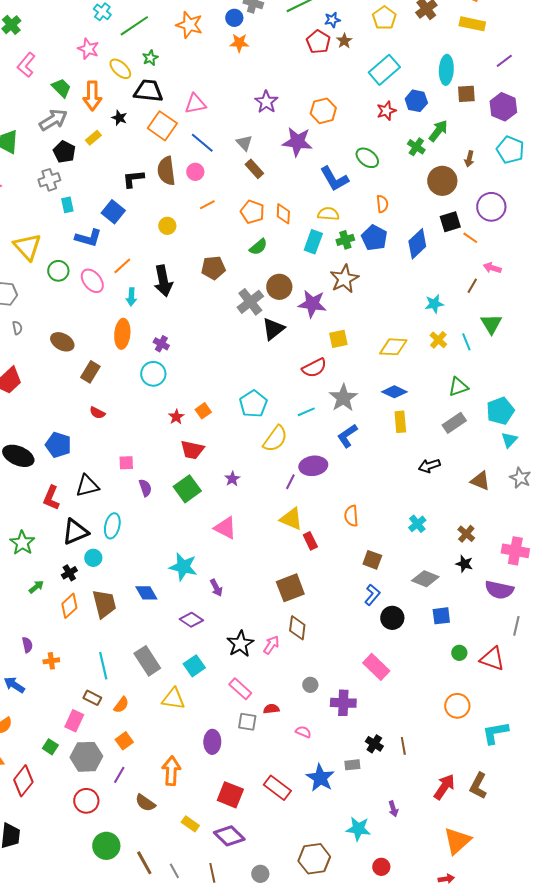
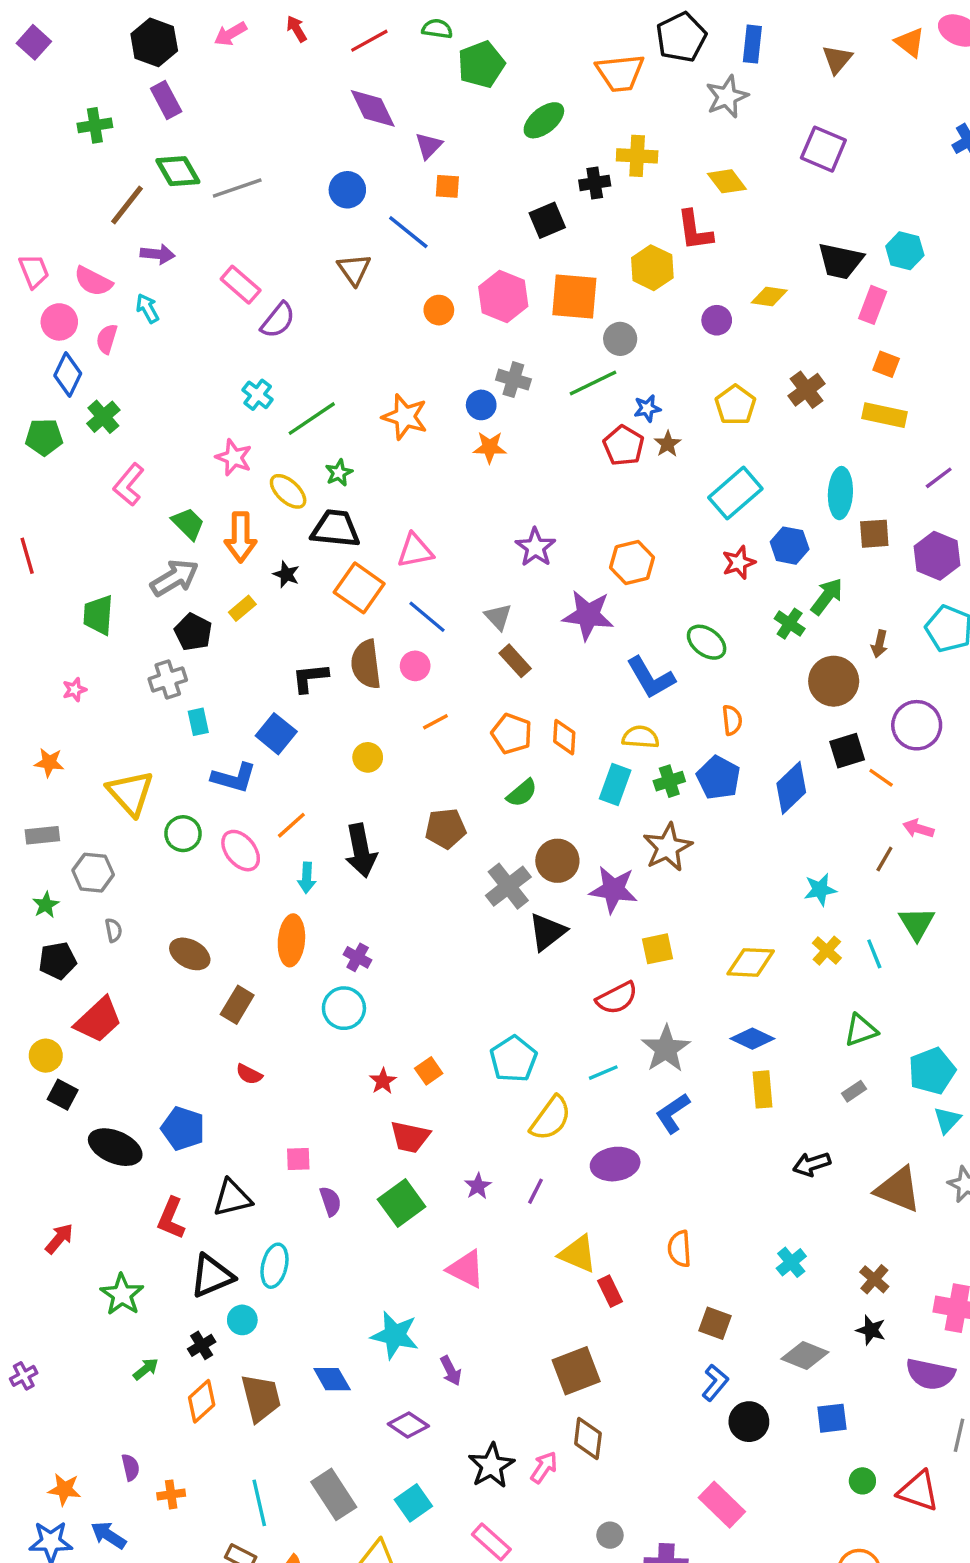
gray rectangle: (454, 423) -> (854, 1091), size x0.6
brown triangle: (480, 481) -> (898, 1189), size x1.4
purple line: (290, 482) -> (535, 1191), moved

